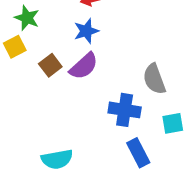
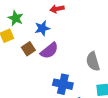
blue star: (86, 31) -> (42, 28), moved
blue cross: (125, 110) -> (63, 84), moved

